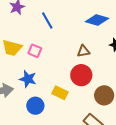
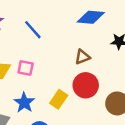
blue star: (28, 79) -> (24, 103), turned 30
yellow rectangle: (60, 93) -> (59, 99), moved, turned -70

